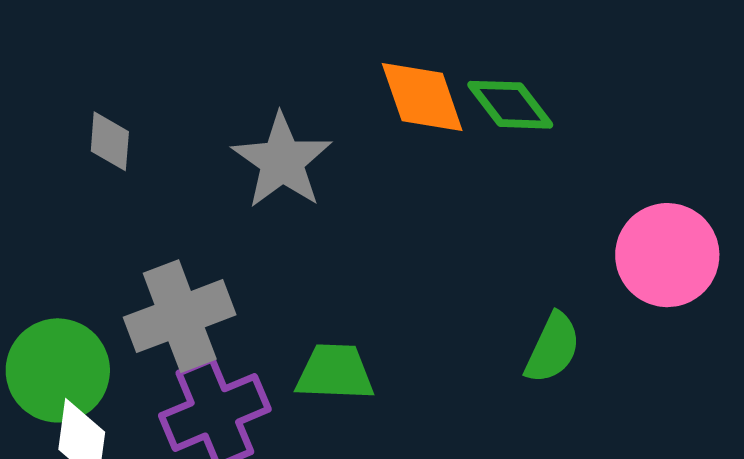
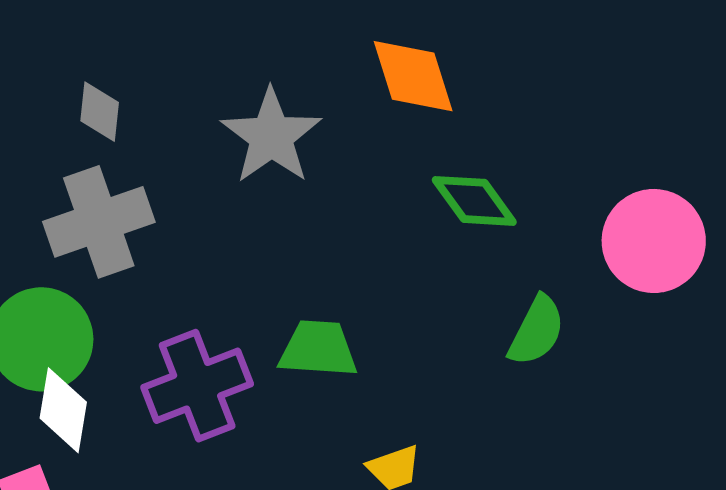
green diamond: (510, 105) -> (474, 201), moved
gray cross: (180, 316) -> (99, 222), moved

